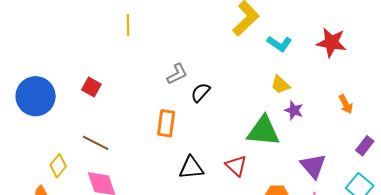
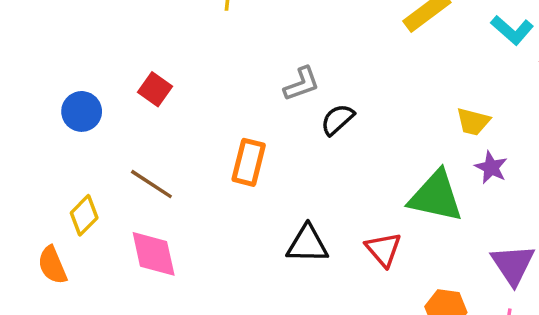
cyan L-shape: (279, 44) -> (512, 30), moved
yellow trapezoid: (280, 85) -> (473, 122), turned -35
blue circle: (36, 96) -> (82, 111), moved, size x0.6
orange rectangle: (166, 123) -> (249, 162), moved

